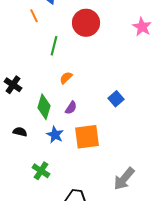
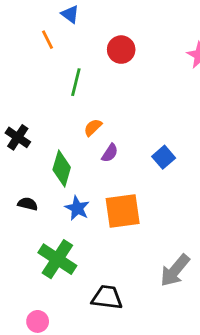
red circle: (86, 23) -> (121, 50), size x0.7
purple semicircle: (71, 108) -> (110, 153), moved
green cross: (41, 171) -> (57, 259), size x1.5

